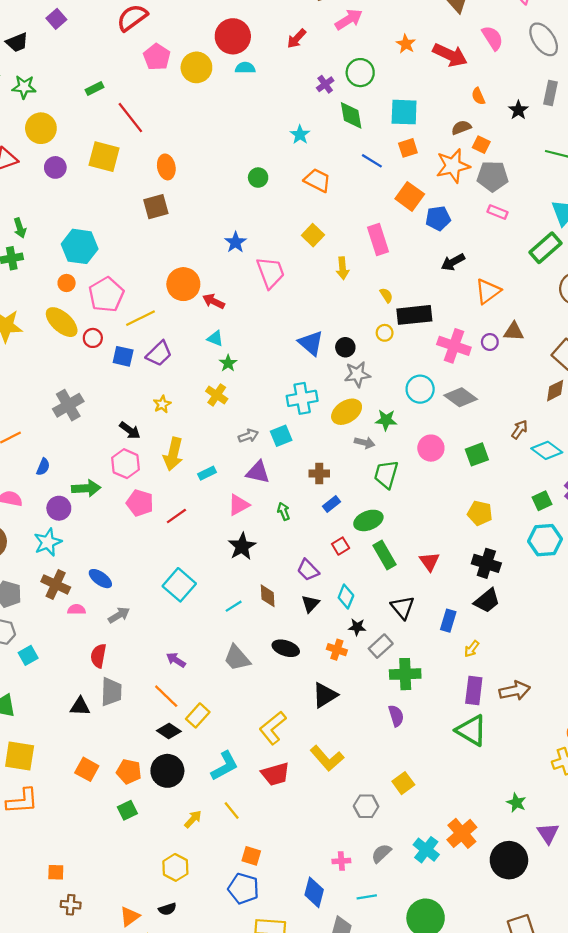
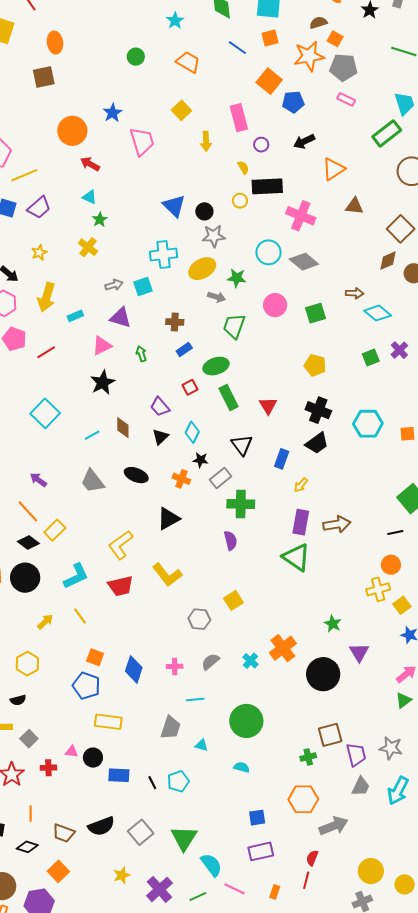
orange circle: (183, 284) -> (72, 131), moved
purple circle: (490, 342) -> (261, 145), moved
brown arrow: (520, 429) -> (355, 293), turned 54
cyan hexagon: (545, 540) -> (368, 424), moved
cyan cross: (426, 850) -> (250, 661), size x0.7
blue diamond: (314, 892) -> (134, 669), moved

